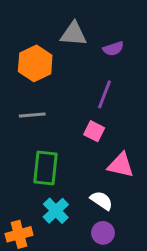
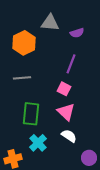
pink triangle: (121, 165) -> (66, 112), moved, turned 30
purple circle: (103, 233) -> (89, 158), moved

